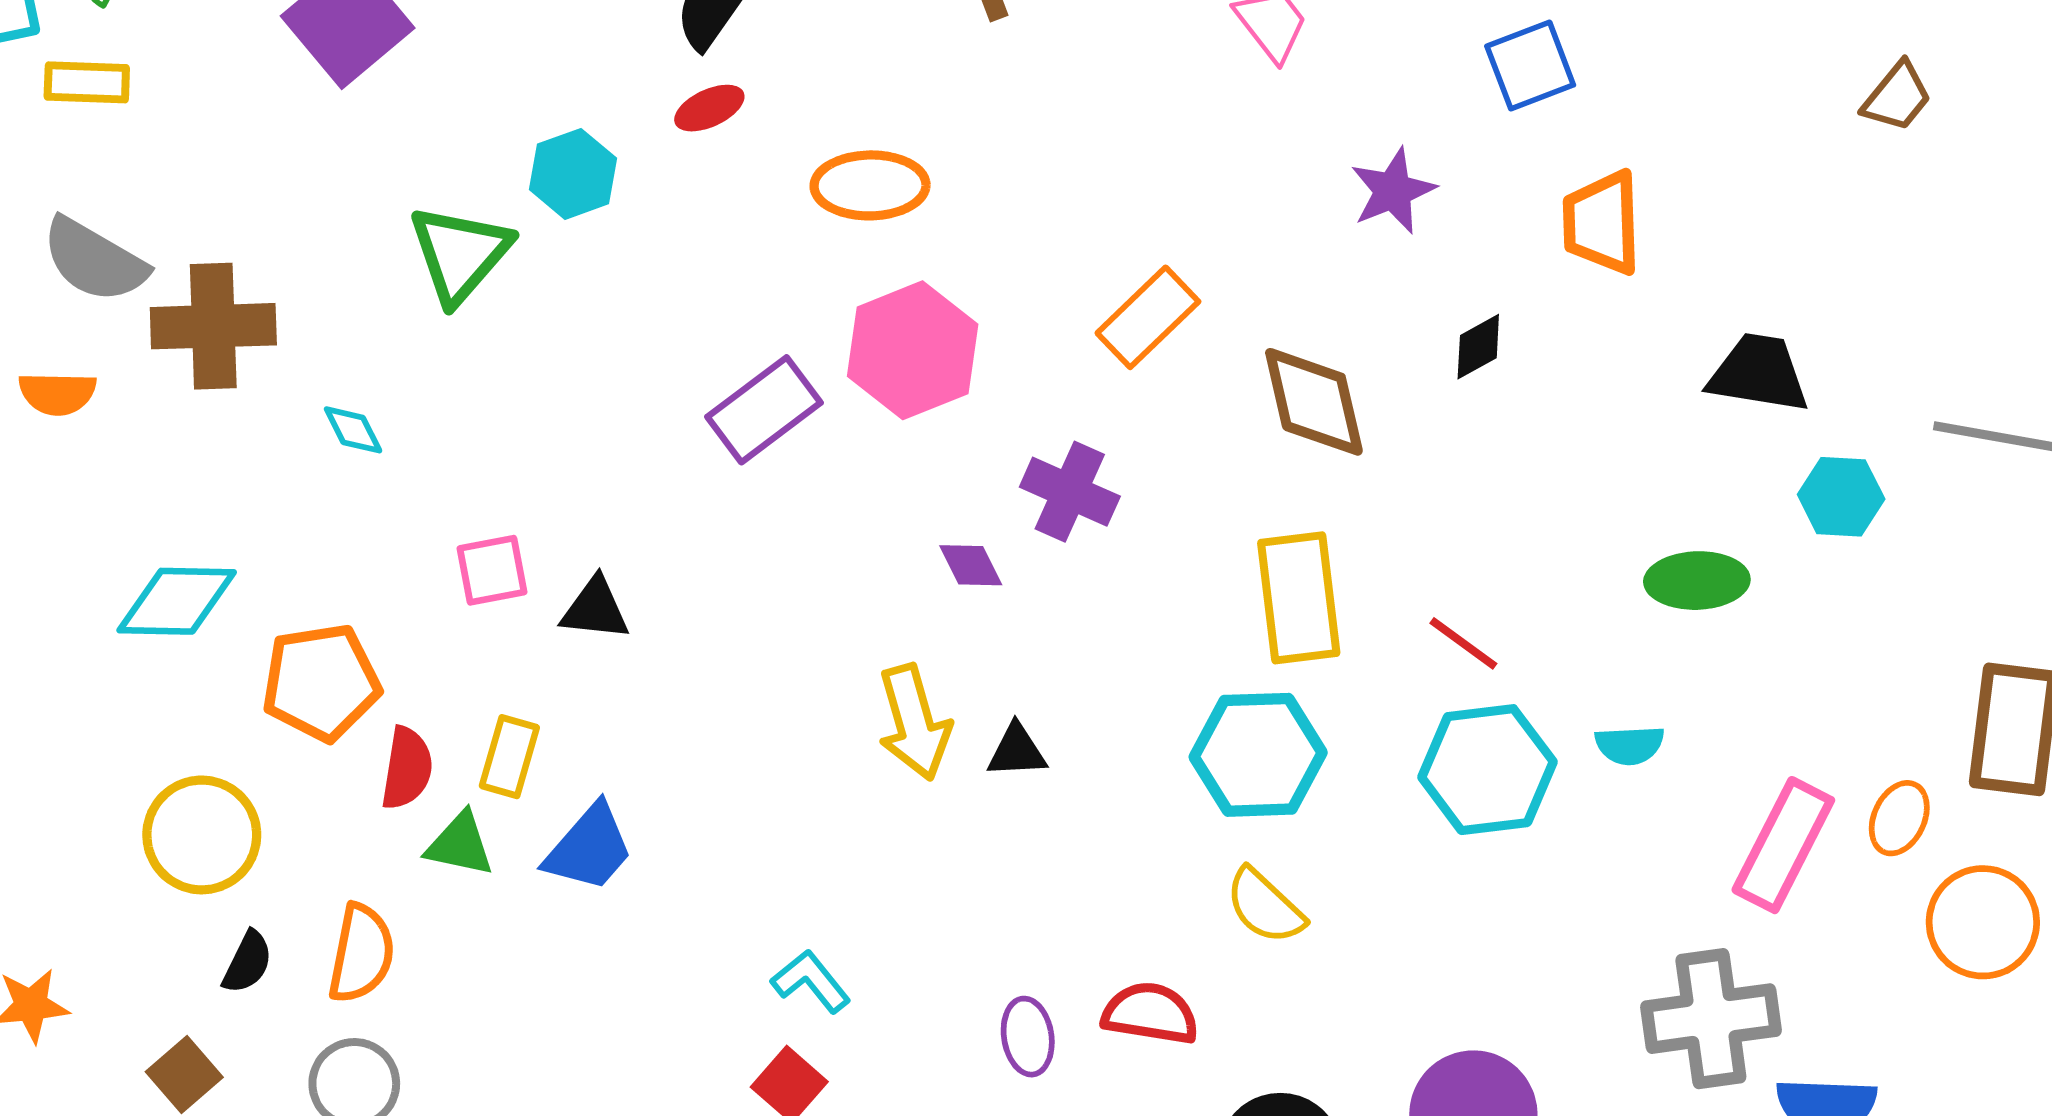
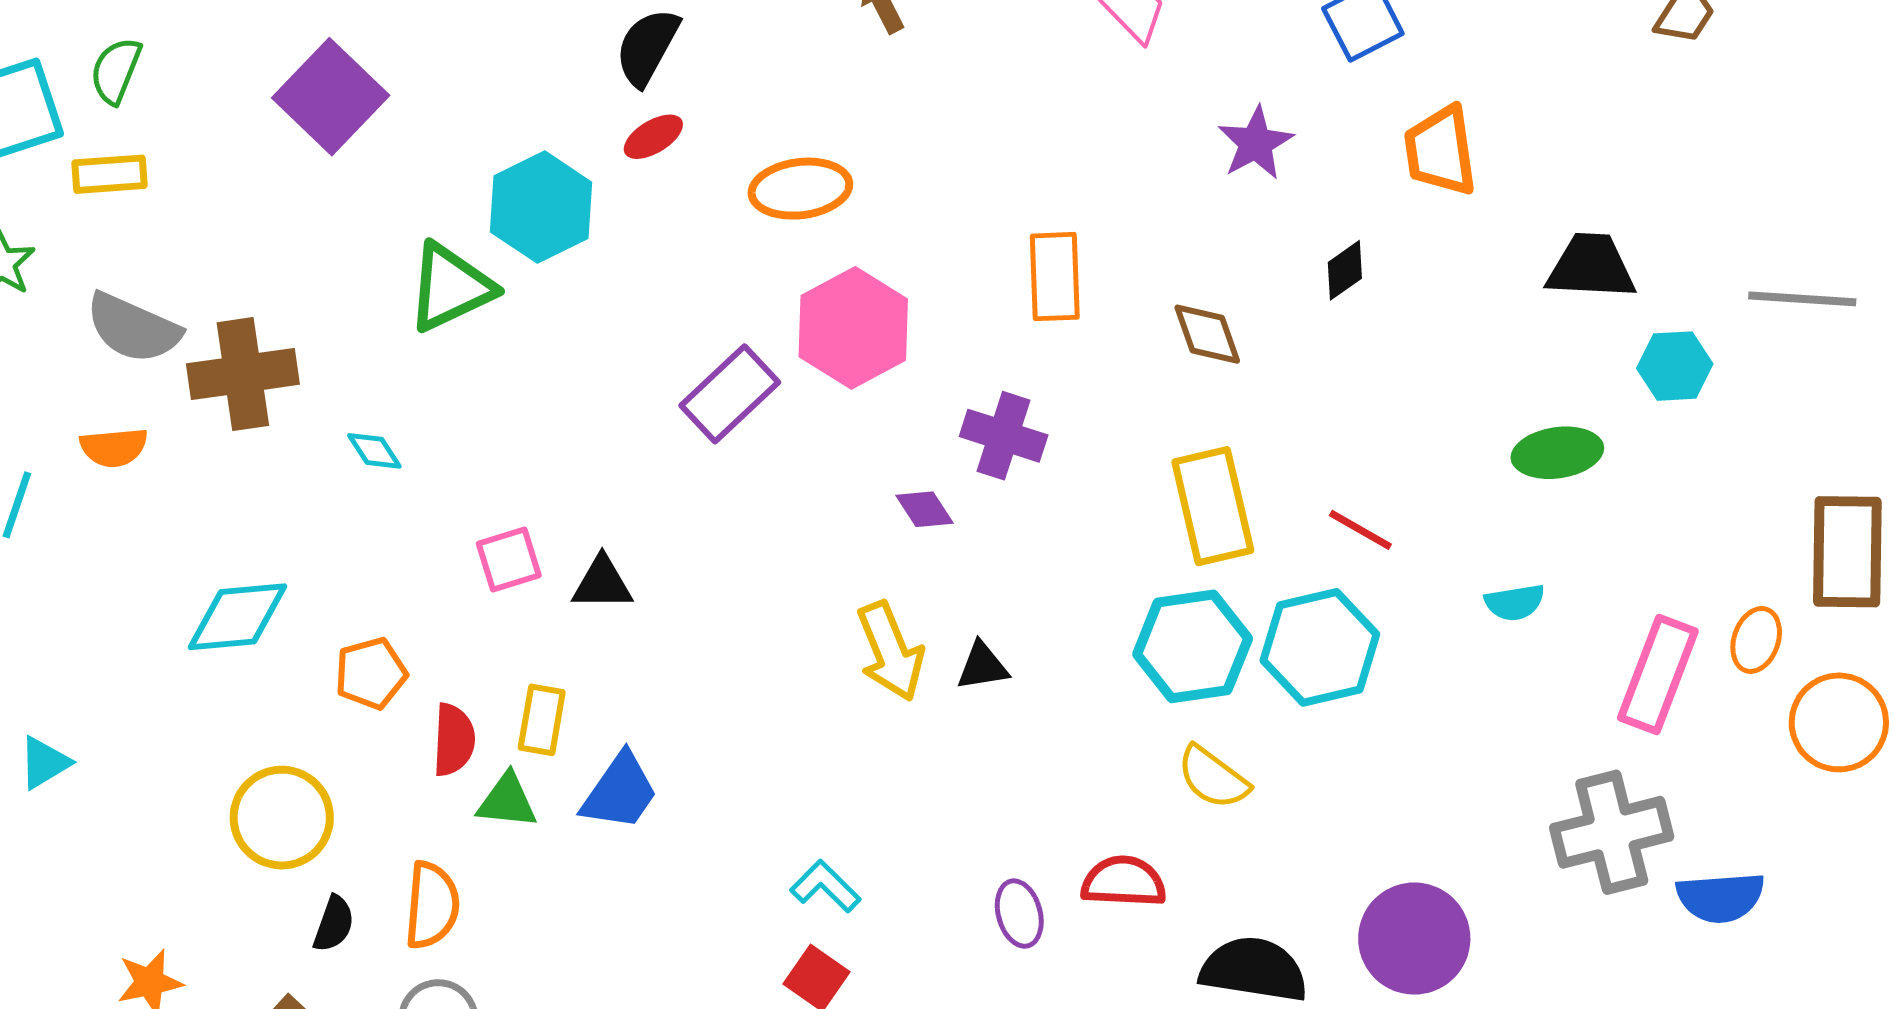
cyan hexagon: (573, 174) -> (541, 207), size x1.4
green triangle: (460, 254) -> (450, 287), turned 30
orange rectangle: (1148, 317) -> (1055, 277), turned -42
brown diamond: (1314, 402) -> (1207, 334), size x0.7
orange pentagon: (321, 682) -> (371, 673), size x0.7
cyan hexagon: (1487, 770) -> (1320, 647), moved

